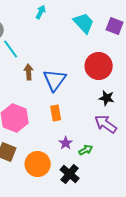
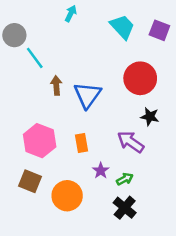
orange rectangle: (56, 113) -> (81, 143), moved
purple arrow: (106, 124) -> (131, 142), moved
black cross: (70, 174) -> (125, 208), moved

